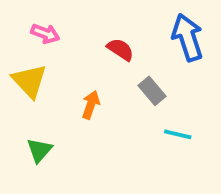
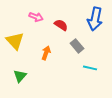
pink arrow: (45, 34) -> (36, 17), moved
blue arrow: (188, 38) -> (95, 19), turned -150

